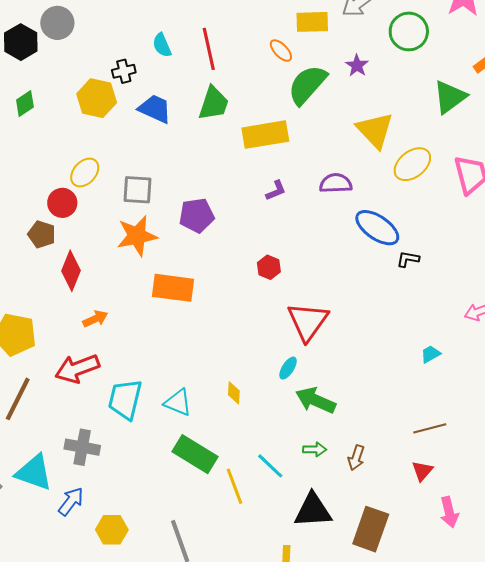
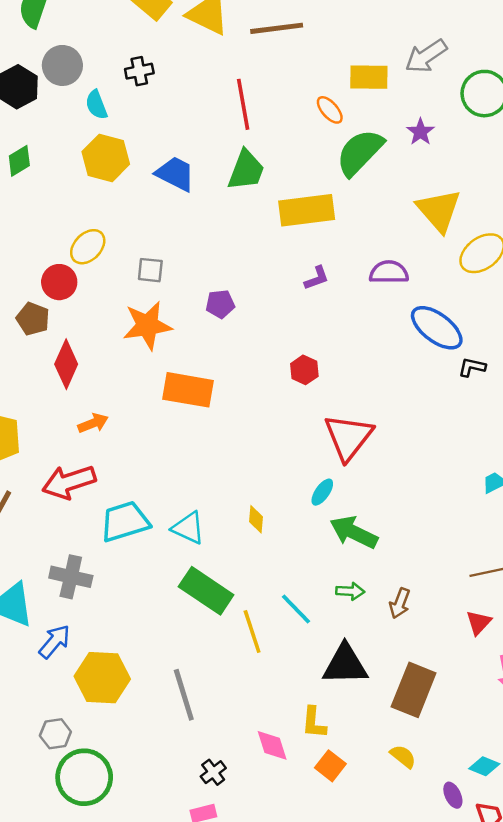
cyan semicircle: (162, 45) -> (96, 105), moved
black cross: (124, 71) -> (139, 71), moved
gray square: (138, 190) -> (150, 270), size x0.7
purple pentagon: (197, 215) -> (220, 304), size x0.7
cyan trapezoid: (125, 399) -> (125, 522), turned 57
yellow hexagon: (112, 530) -> (102, 678), size x1.4

